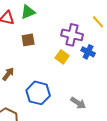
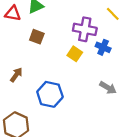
brown square: (28, 40) -> (37, 37), turned 32
gray arrow: (78, 103) -> (108, 88), moved

